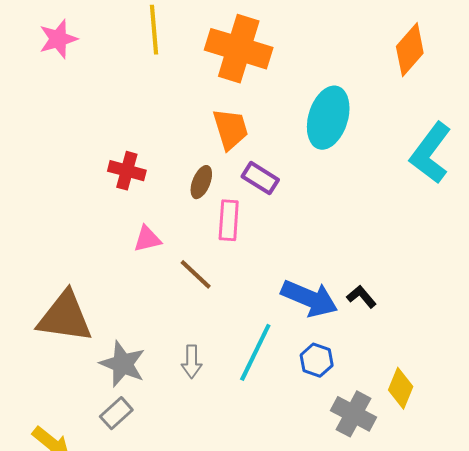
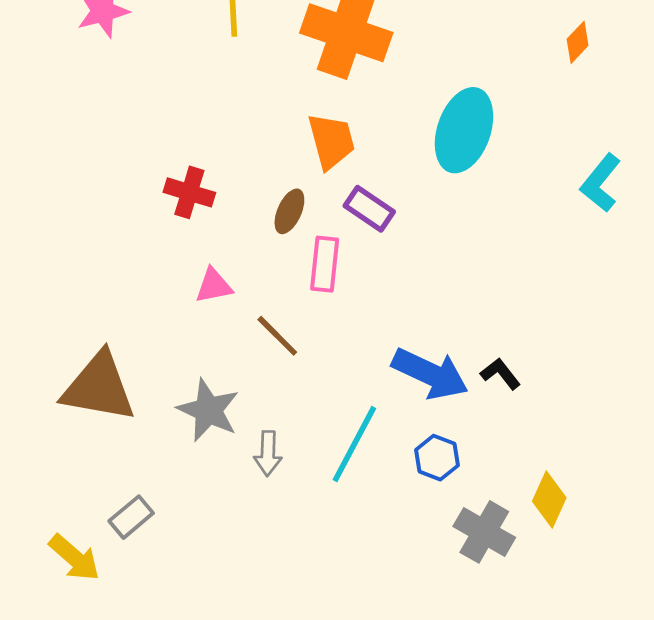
orange diamond: (410, 50) -> (578, 42), size x0.6
cyan L-shape: (430, 153) -> (601, 183), size x0.7
gray star: (123, 364) -> (208, 410), moved
gray rectangle: (116, 413) -> (131, 517), moved

